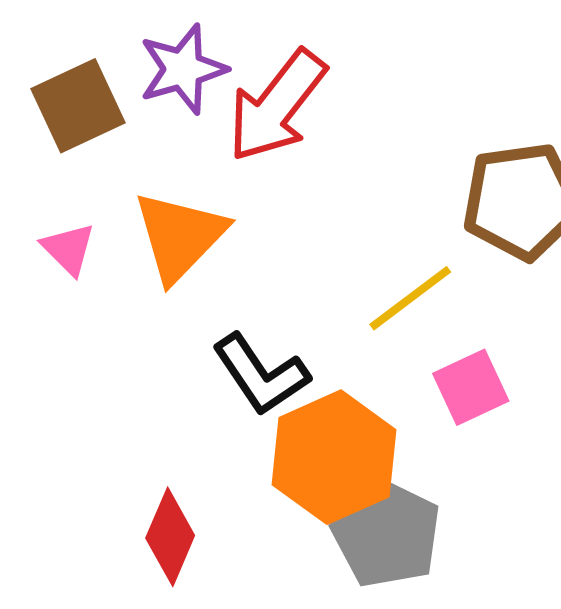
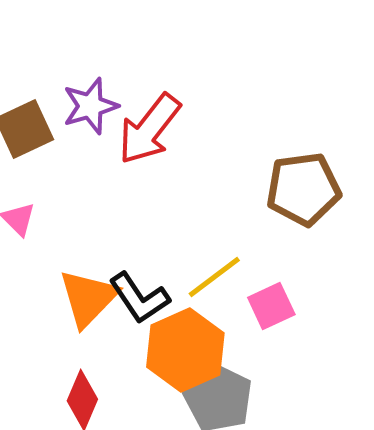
orange triangle: (180, 236) -> (88, 298), moved
yellow line: (410, 298) -> (214, 277), moved

